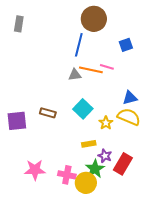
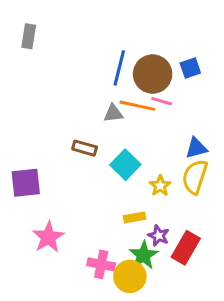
brown circle: (94, 19) -> (153, 74), moved
brown rectangle: (48, 113) -> (85, 148), moved
yellow semicircle: (129, 117) -> (195, 177), turned -95
pink star: (35, 170) -> (48, 237), moved, turned -30

